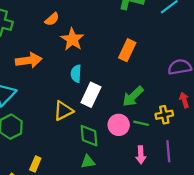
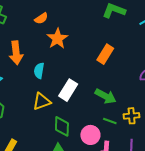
orange arrow: (29, 60) -> (16, 53), turned 85
cyan semicircle: (76, 74) -> (39, 71), moved
green arrow: (133, 96) -> (105, 96), turned -115
pink circle: (119, 125) -> (90, 135), moved

